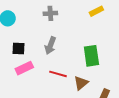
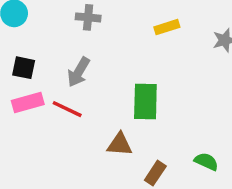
red line: (58, 74) -> (67, 109), moved
brown triangle: (81, 83) -> (120, 144), turned 35

